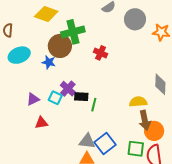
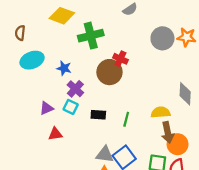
gray circle: (135, 19) -> (162, 38), moved
brown circle: (60, 46) -> (109, 72), moved
purple cross: (68, 89) -> (75, 89), moved
black rectangle: (81, 97) -> (98, 115), moved
green line: (94, 105) -> (126, 119), moved

